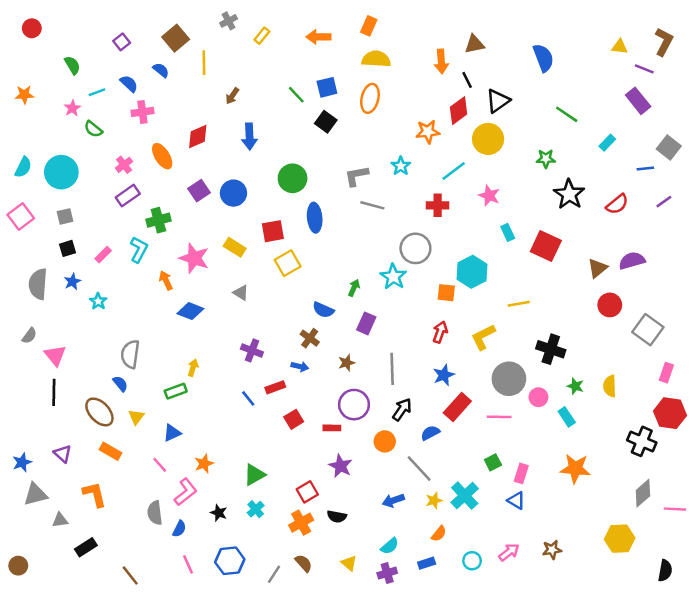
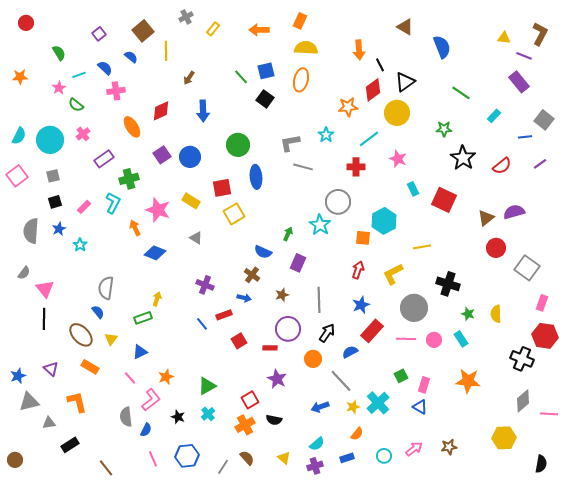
brown triangle: (475, 44) -> (405, 27), moved, turned 42
pink cross: (124, 165) -> (83, 134), moved
pink circle: (538, 397) -> (434, 340), moved

